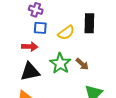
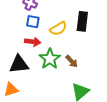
red arrow: (30, 47) -> (33, 42), moved

